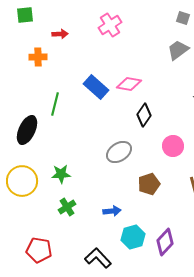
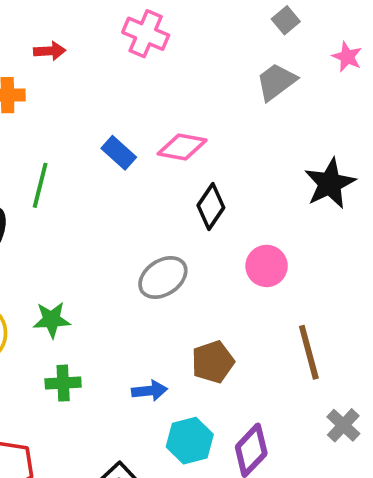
gray square: (183, 18) -> (286, 20), turned 32
pink cross: (110, 25) -> (146, 34), turned -35
blue rectangle: (96, 87) -> (119, 153), size x0.7
brown pentagon: (149, 184) -> (213, 362), moved
green cross: (67, 207) -> (63, 383), turned 30

